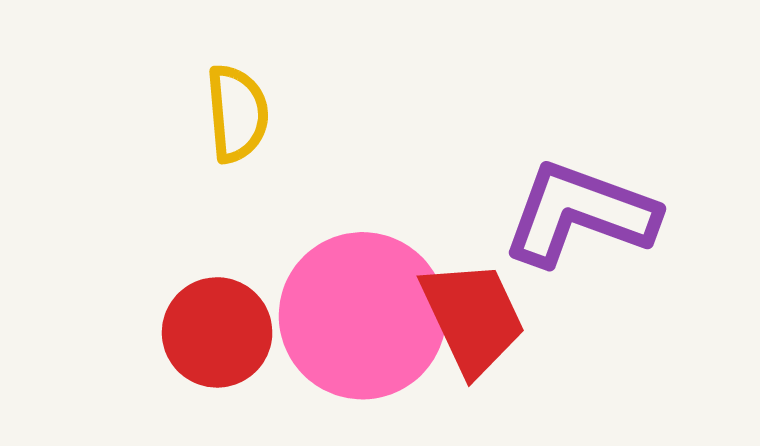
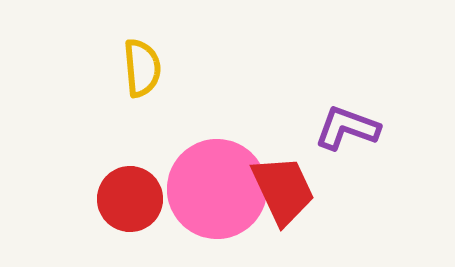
purple L-shape: (580, 214) -> (347, 128), size x0.7

